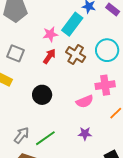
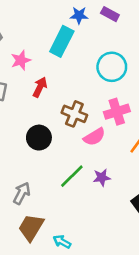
pink star: (50, 34) -> (21, 60), moved
brown cross: (76, 54) -> (74, 114), moved
green line: (45, 138) -> (72, 176), moved

